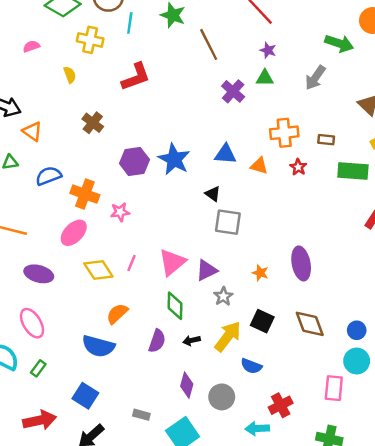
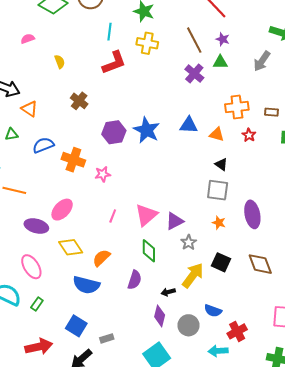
cyan line: (130, 23) -> (110, 32), moved
yellow cross: (90, 40) -> (147, 43), moved
brown line: (209, 44) -> (194, 40), moved
black triangle: (213, 194) -> (221, 164), moved
gray square: (228, 222) -> (218, 190), moved
pink ellipse: (74, 233) -> (62, 210), moved
yellow diamond: (98, 270) -> (71, 247), moved
black arrow: (192, 340) -> (168, 292), moved
blue semicircle: (251, 366) -> (213, 311), moved
gray rectangle: (141, 415) -> (107, 338), moved, turned -32

